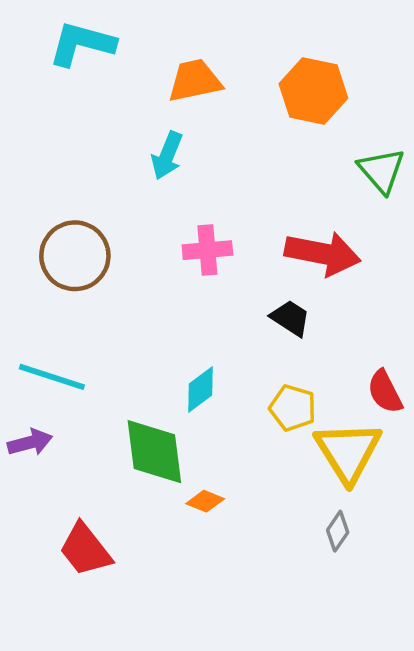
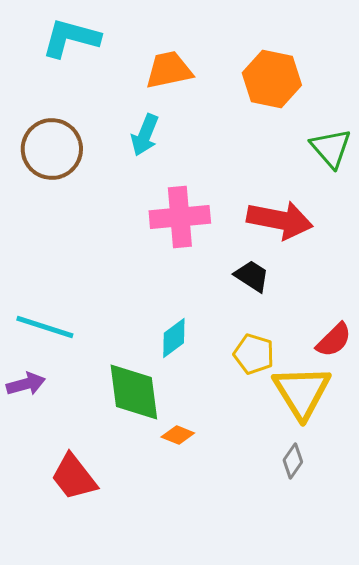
pink cross: (207, 250) -> (180, 217), size x1.4
brown circle: (75, 256) -> (52, 149), moved
red semicircle: (385, 392) -> (334, 340), turned -108

